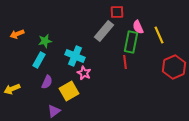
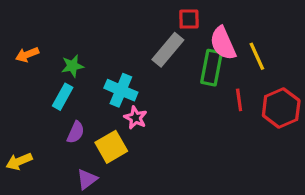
pink semicircle: (138, 27) -> (223, 43), size x1.5
red line: (125, 62) -> (239, 100), moved
yellow arrow: (12, 89) -> (19, 161), moved

